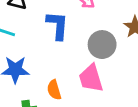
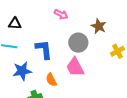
blue L-shape: (57, 25) -> (44, 49), moved

